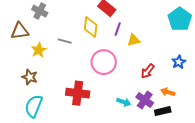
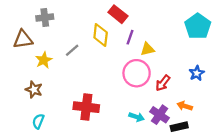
gray cross: (40, 11) -> (45, 17), turned -35
gray line: (65, 41) -> (72, 50), turned -56
pink circle: (104, 62) -> (137, 73), moved
cyan semicircle: (34, 106) -> (38, 121), size x0.6

